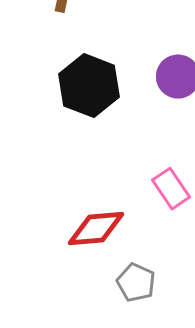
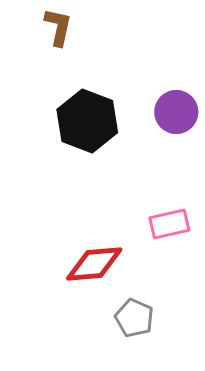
pink rectangle: (171, 189) -> (169, 224), turned -69

